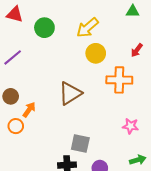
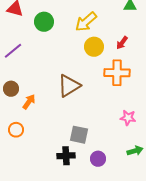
red arrow: (137, 50) -> (122, 43), moved
orange circle: (16, 126) -> (16, 130), moved

